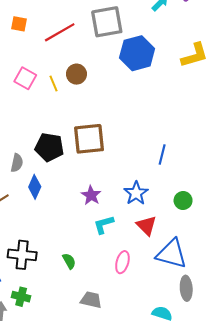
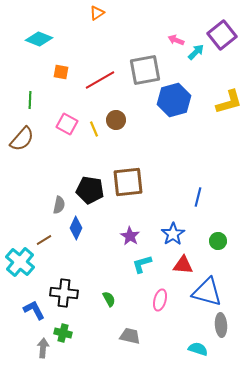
red triangle: (146, 226) -> (183, 265), turned -40

